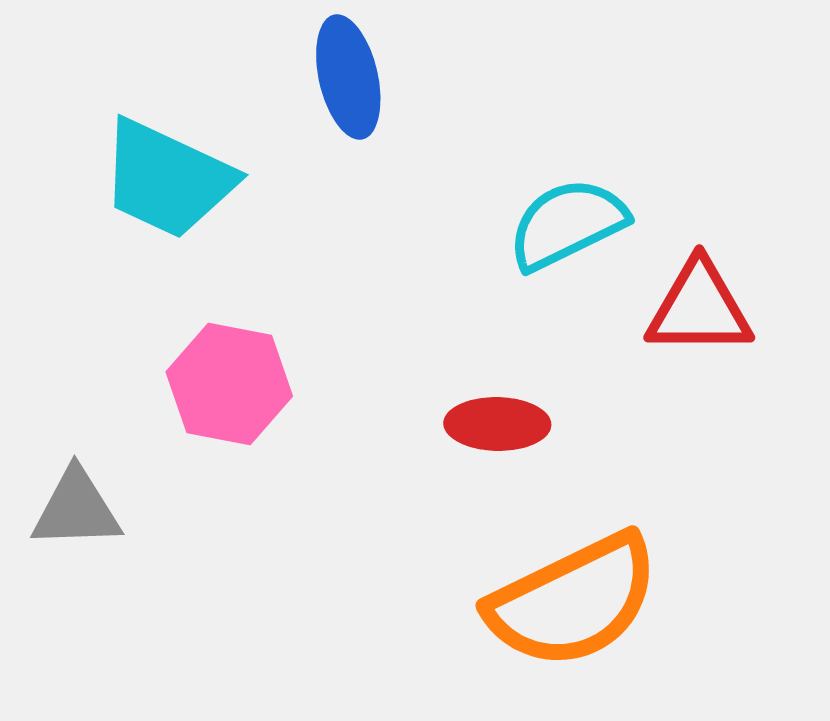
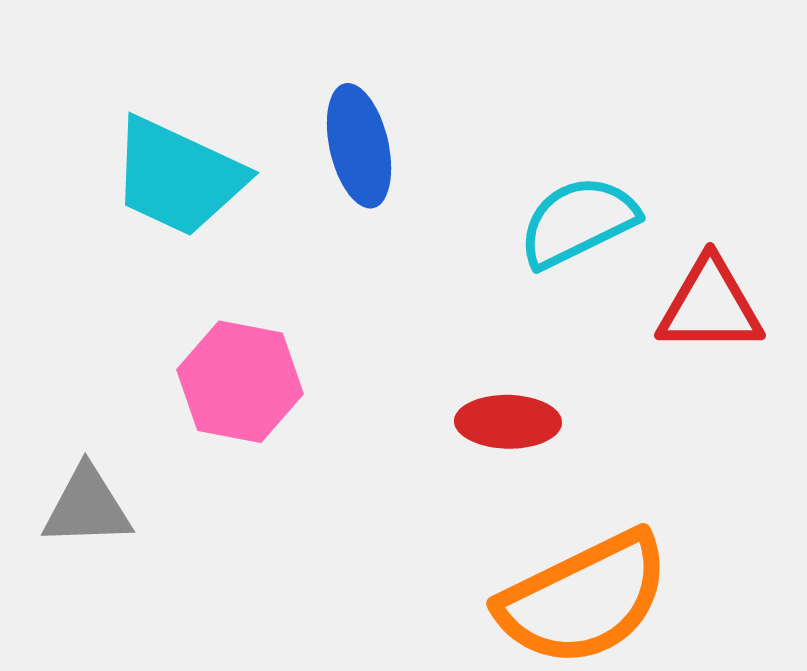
blue ellipse: (348, 77) -> (359, 146), moved

